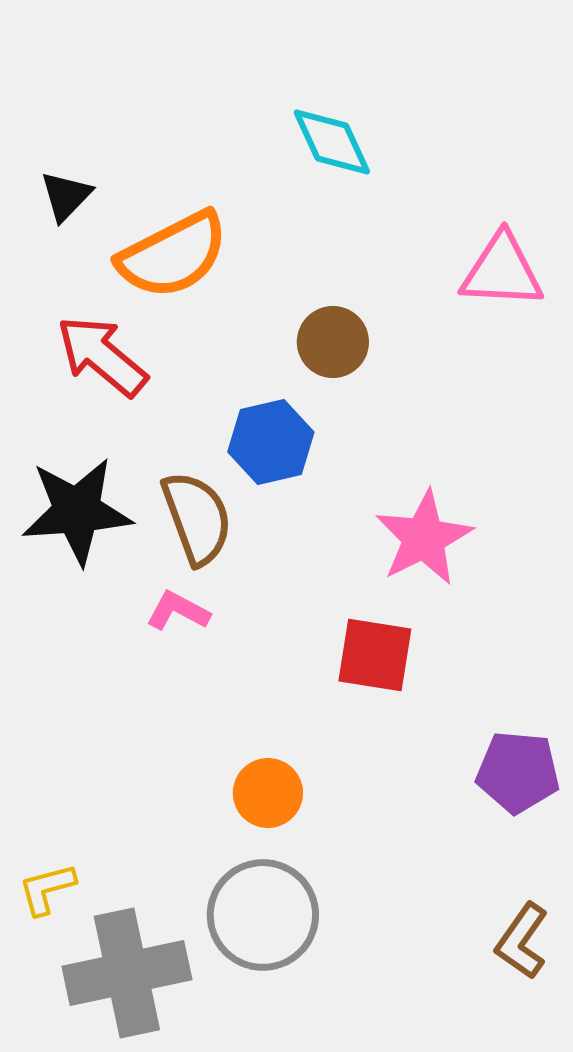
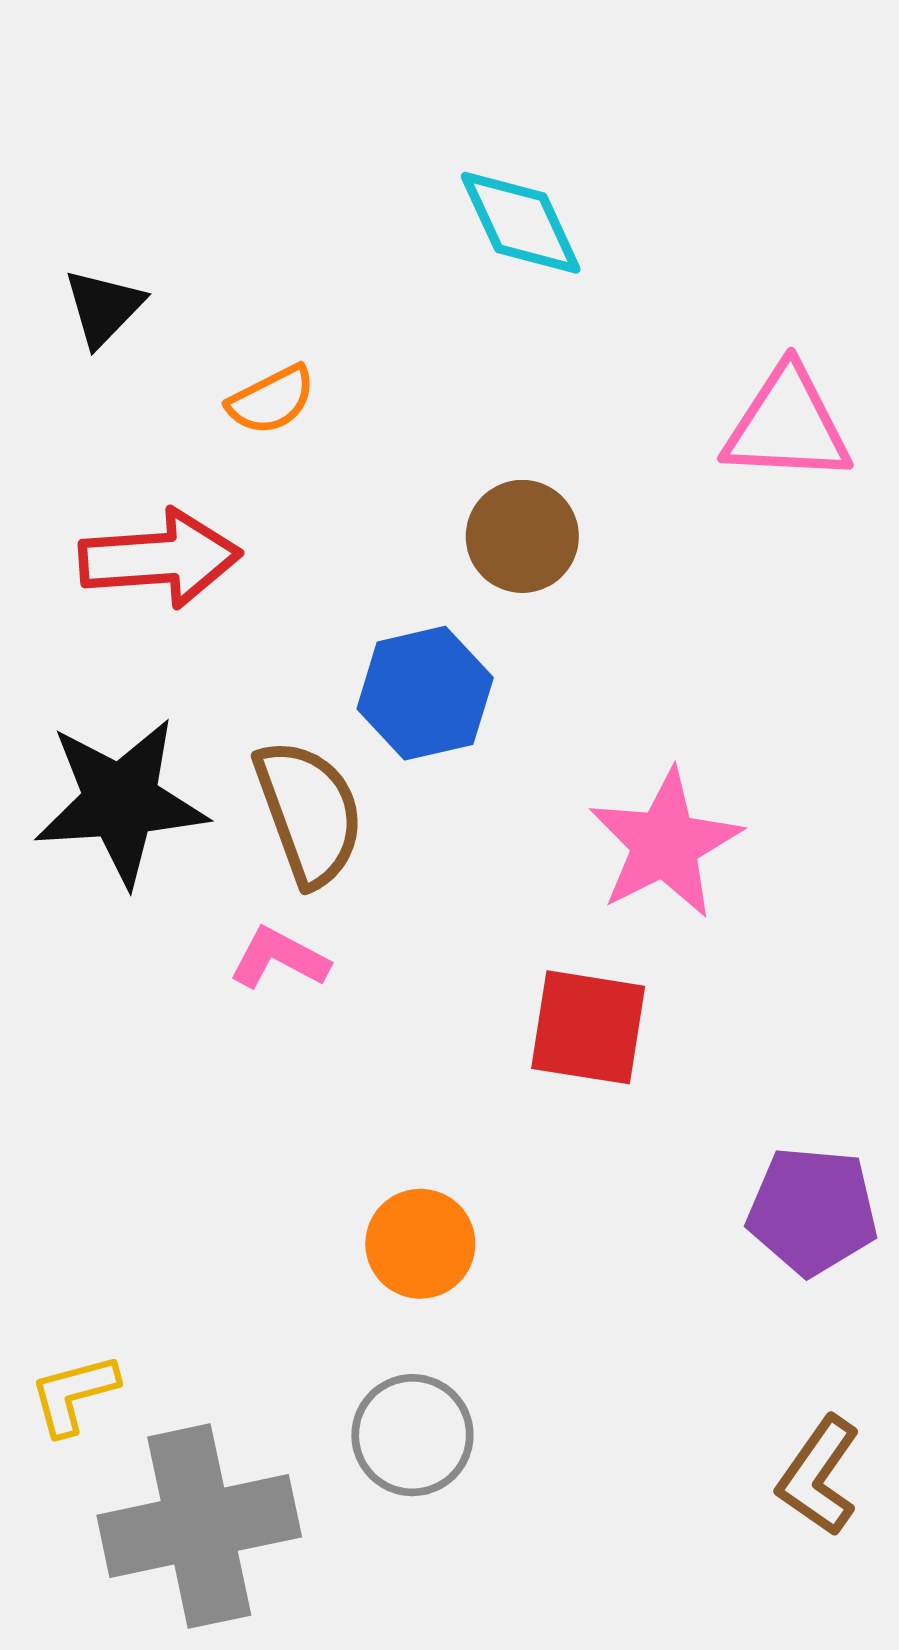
orange semicircle: (173, 255) -> (271, 400), size x0.5
red arrow: (102, 356) -> (160, 558), turned 136
gray circle: (263, 915) -> (412, 1435), size x0.7

